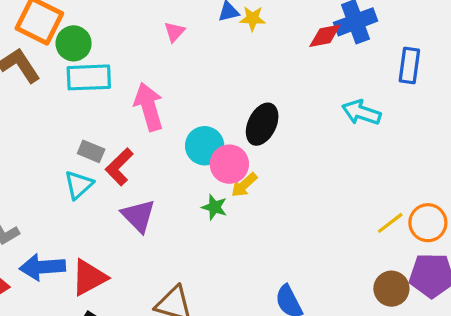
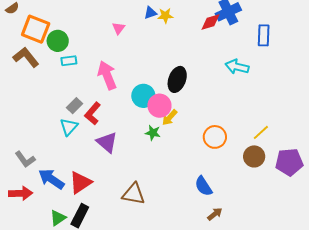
cyan rectangle: (89, 77) -> (69, 61), size x0.6
gray rectangle: (91, 151) -> (74, 106), turned -63
orange circle: (428, 223) -> (215, 137), moved
blue arrow: (42, 267) -> (51, 179), turned 44
brown circle: (391, 289) -> (254, 156), moved

